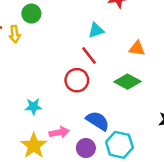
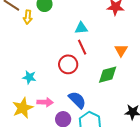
cyan triangle: (96, 30) -> (81, 28), moved
orange triangle: (137, 48) -> (121, 50), turned 40
green diamond: (128, 82) -> (108, 75), turned -55

